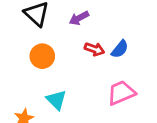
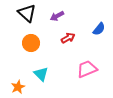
red arrow: (94, 49) -> (68, 38), turned -48
blue semicircle: (120, 49) -> (99, 29), moved

